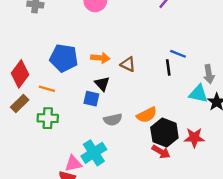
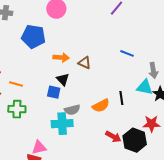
blue pentagon: (64, 58) -> (33, 37), moved
black line: (168, 67) -> (121, 98), moved
black hexagon: (164, 133) -> (135, 140), moved
red star: (194, 138) -> (151, 124), moved
cyan cross: (94, 153) -> (62, 124), moved, turned 30

